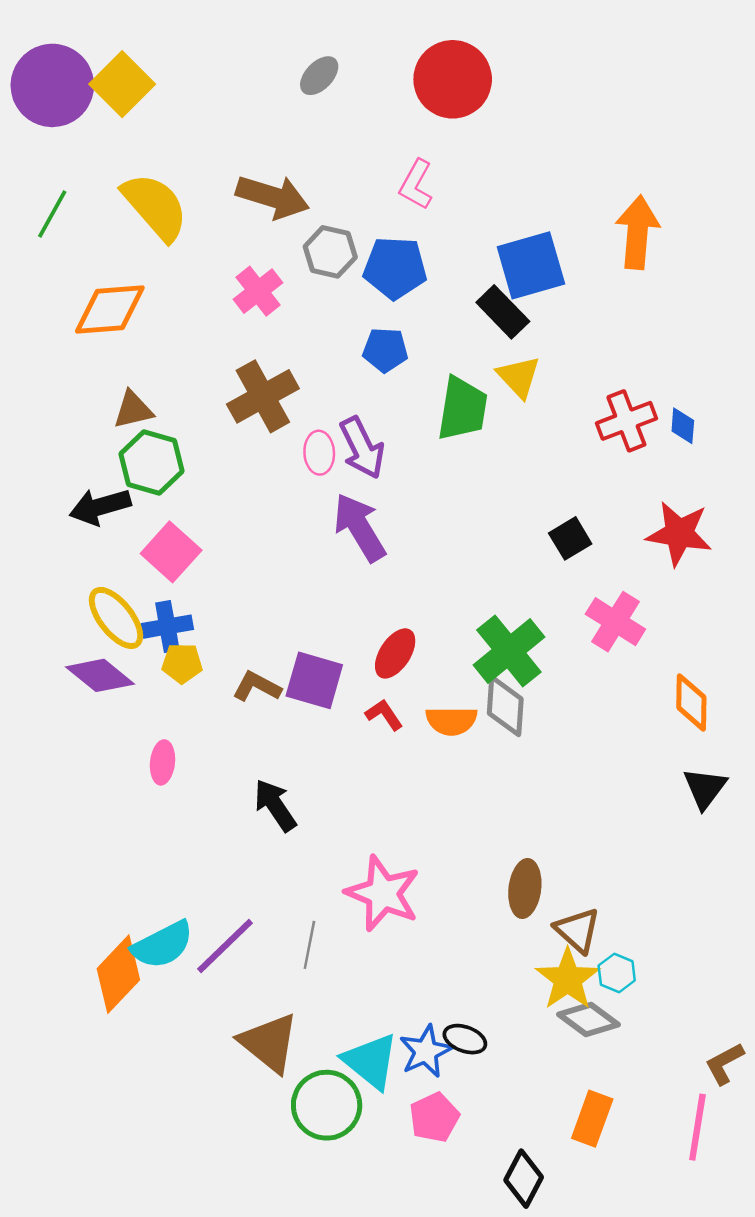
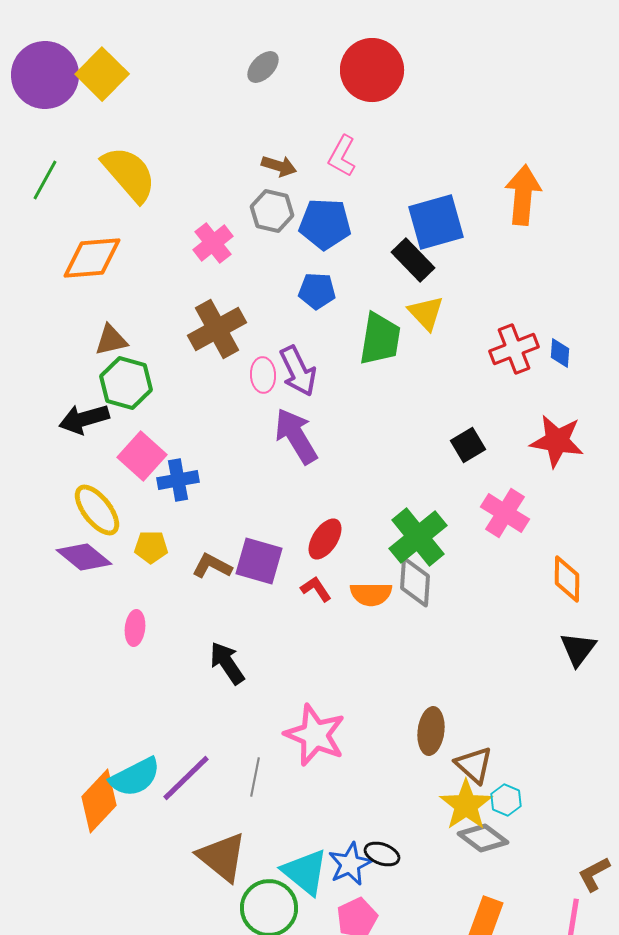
brown arrow: (273, 197) -> (279, 166), moved, size x0.6
blue cross: (167, 627) -> (178, 480), moved

